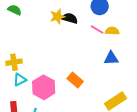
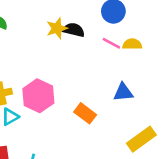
blue triangle: (111, 58) -> (123, 92), moved
pink hexagon: (44, 87) -> (38, 96), moved

